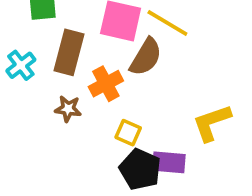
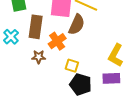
yellow L-shape: (212, 123) -> (116, 55), turned -35
purple rectangle: (169, 162) -> (111, 78), moved

